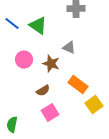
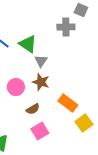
gray triangle: (69, 48) -> (41, 61), moved, turned 40
pink circle: (24, 60) -> (16, 87), moved

